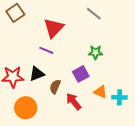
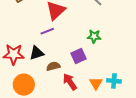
purple line: (46, 50) -> (47, 31), turned -48
brown semicircle: (55, 87) -> (53, 66), turned 48
orange triangle: (100, 92) -> (96, 83), moved, turned 32

